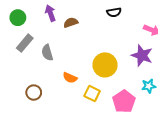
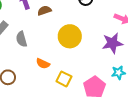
purple star: (142, 55) -> (112, 43), turned -30
yellow circle: (105, 65) -> (70, 36), moved

